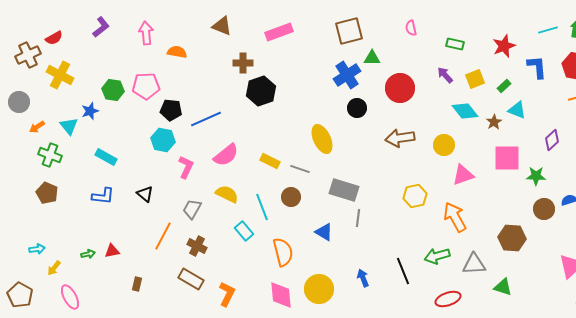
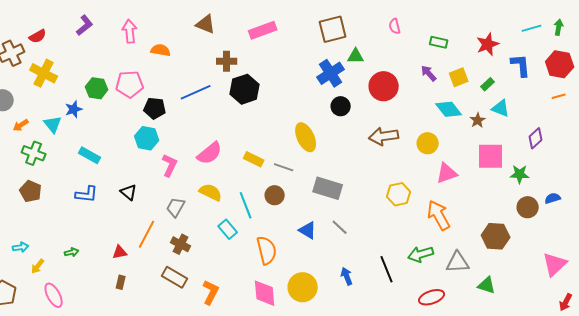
blue line: (206, 119) -> (196, 92), moved
gray line: (358, 218) -> (340, 227), moved, turned -54
red triangle: (112, 251) -> (120, 252), moved

